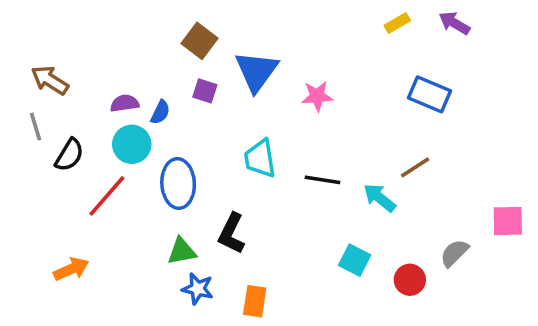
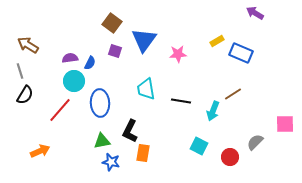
yellow rectangle: (397, 23) -> (217, 41), moved
black semicircle: (69, 155) -> (25, 95), moved
cyan arrow: (380, 198) -> (213, 111), turned -108
orange rectangle: (255, 301) -> (143, 153), moved

